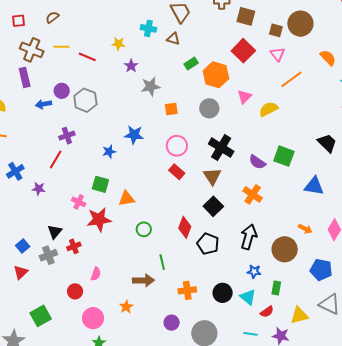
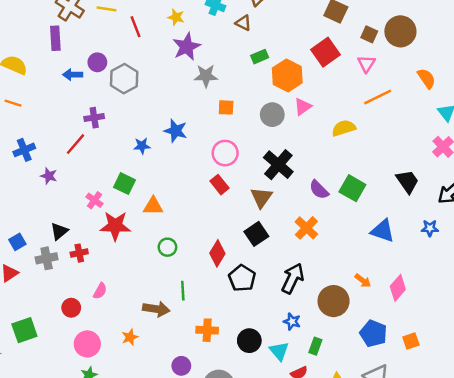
red line: (87, 57) -> (136, 27), turned 36
purple star: (131, 66) -> (187, 47), size x1.6
pink triangle: (245, 97) -> (303, 107), moved

